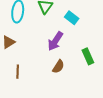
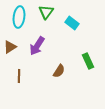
purple arrow: (55, 41) -> (37, 46), moved

